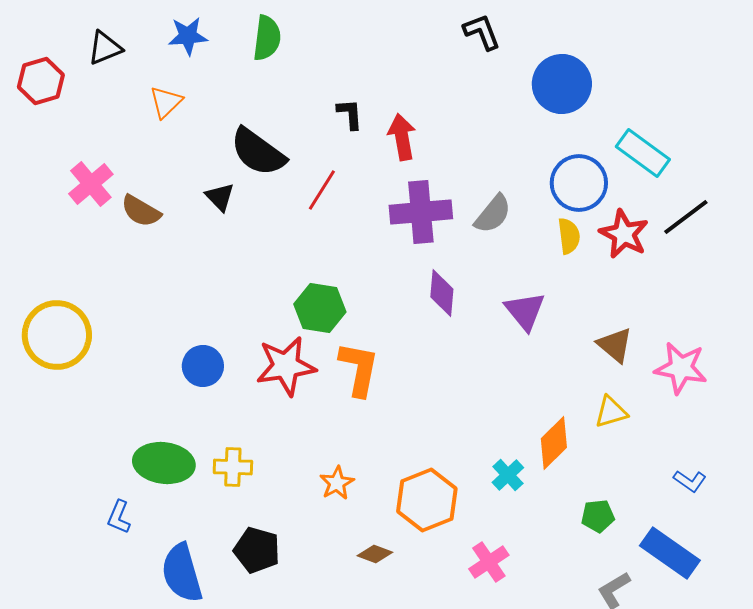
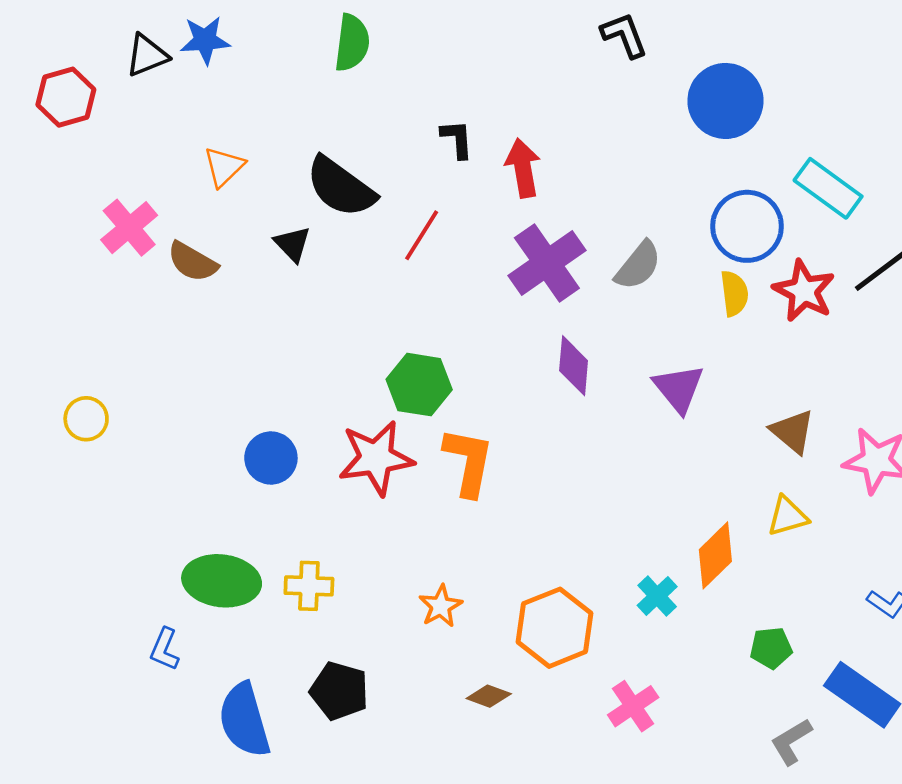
blue star: (188, 36) -> (205, 40), moved
orange triangle: (166, 102) -> (224, 167), moved
purple cross: (421, 212) -> (547, 263), turned -30
yellow circle: (57, 335) -> (86, 419), size x0.5

